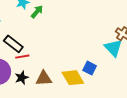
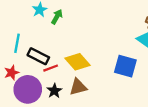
blue square: (90, 68) -> (125, 66), size x1.5
yellow diamond: (73, 78) -> (77, 62), moved

